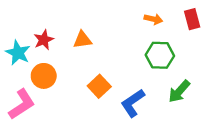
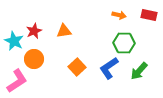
red rectangle: (192, 19) -> (149, 15), turned -63
blue L-shape: (133, 103) -> (109, 68), moved

